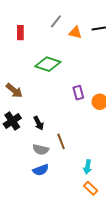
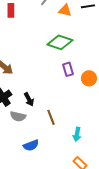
green diamond: (48, 64) -> (60, 42), moved
gray semicircle: (41, 150) -> (18, 116), moved
cyan arrow: (88, 167) -> (77, 134), moved

